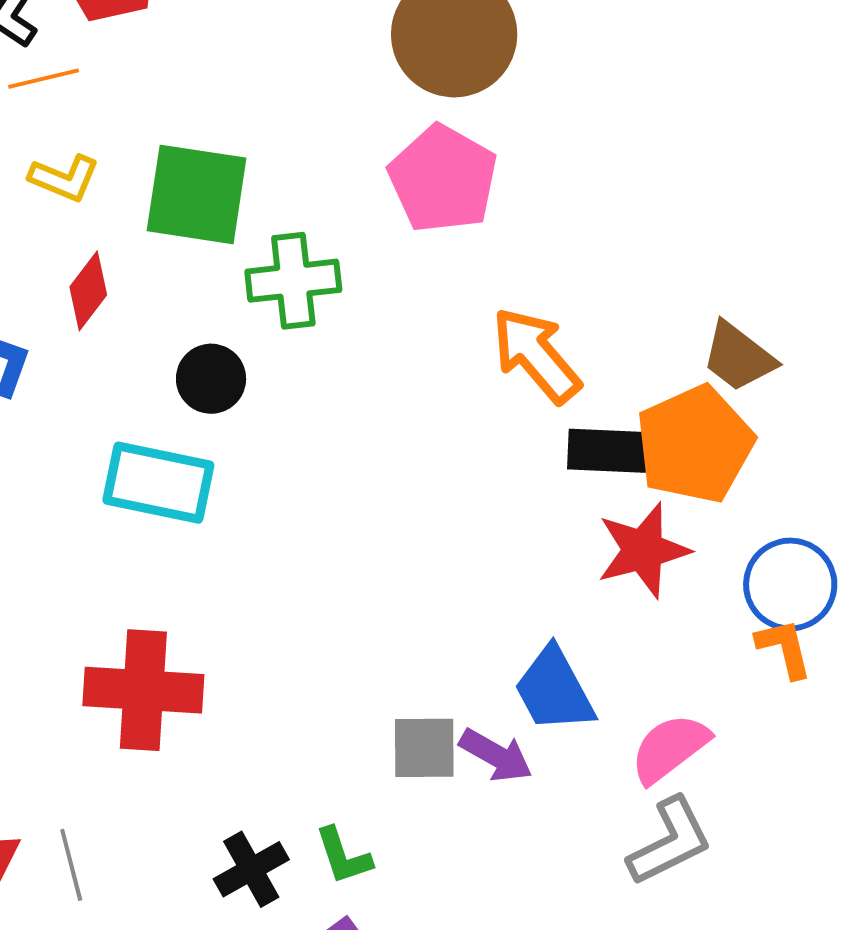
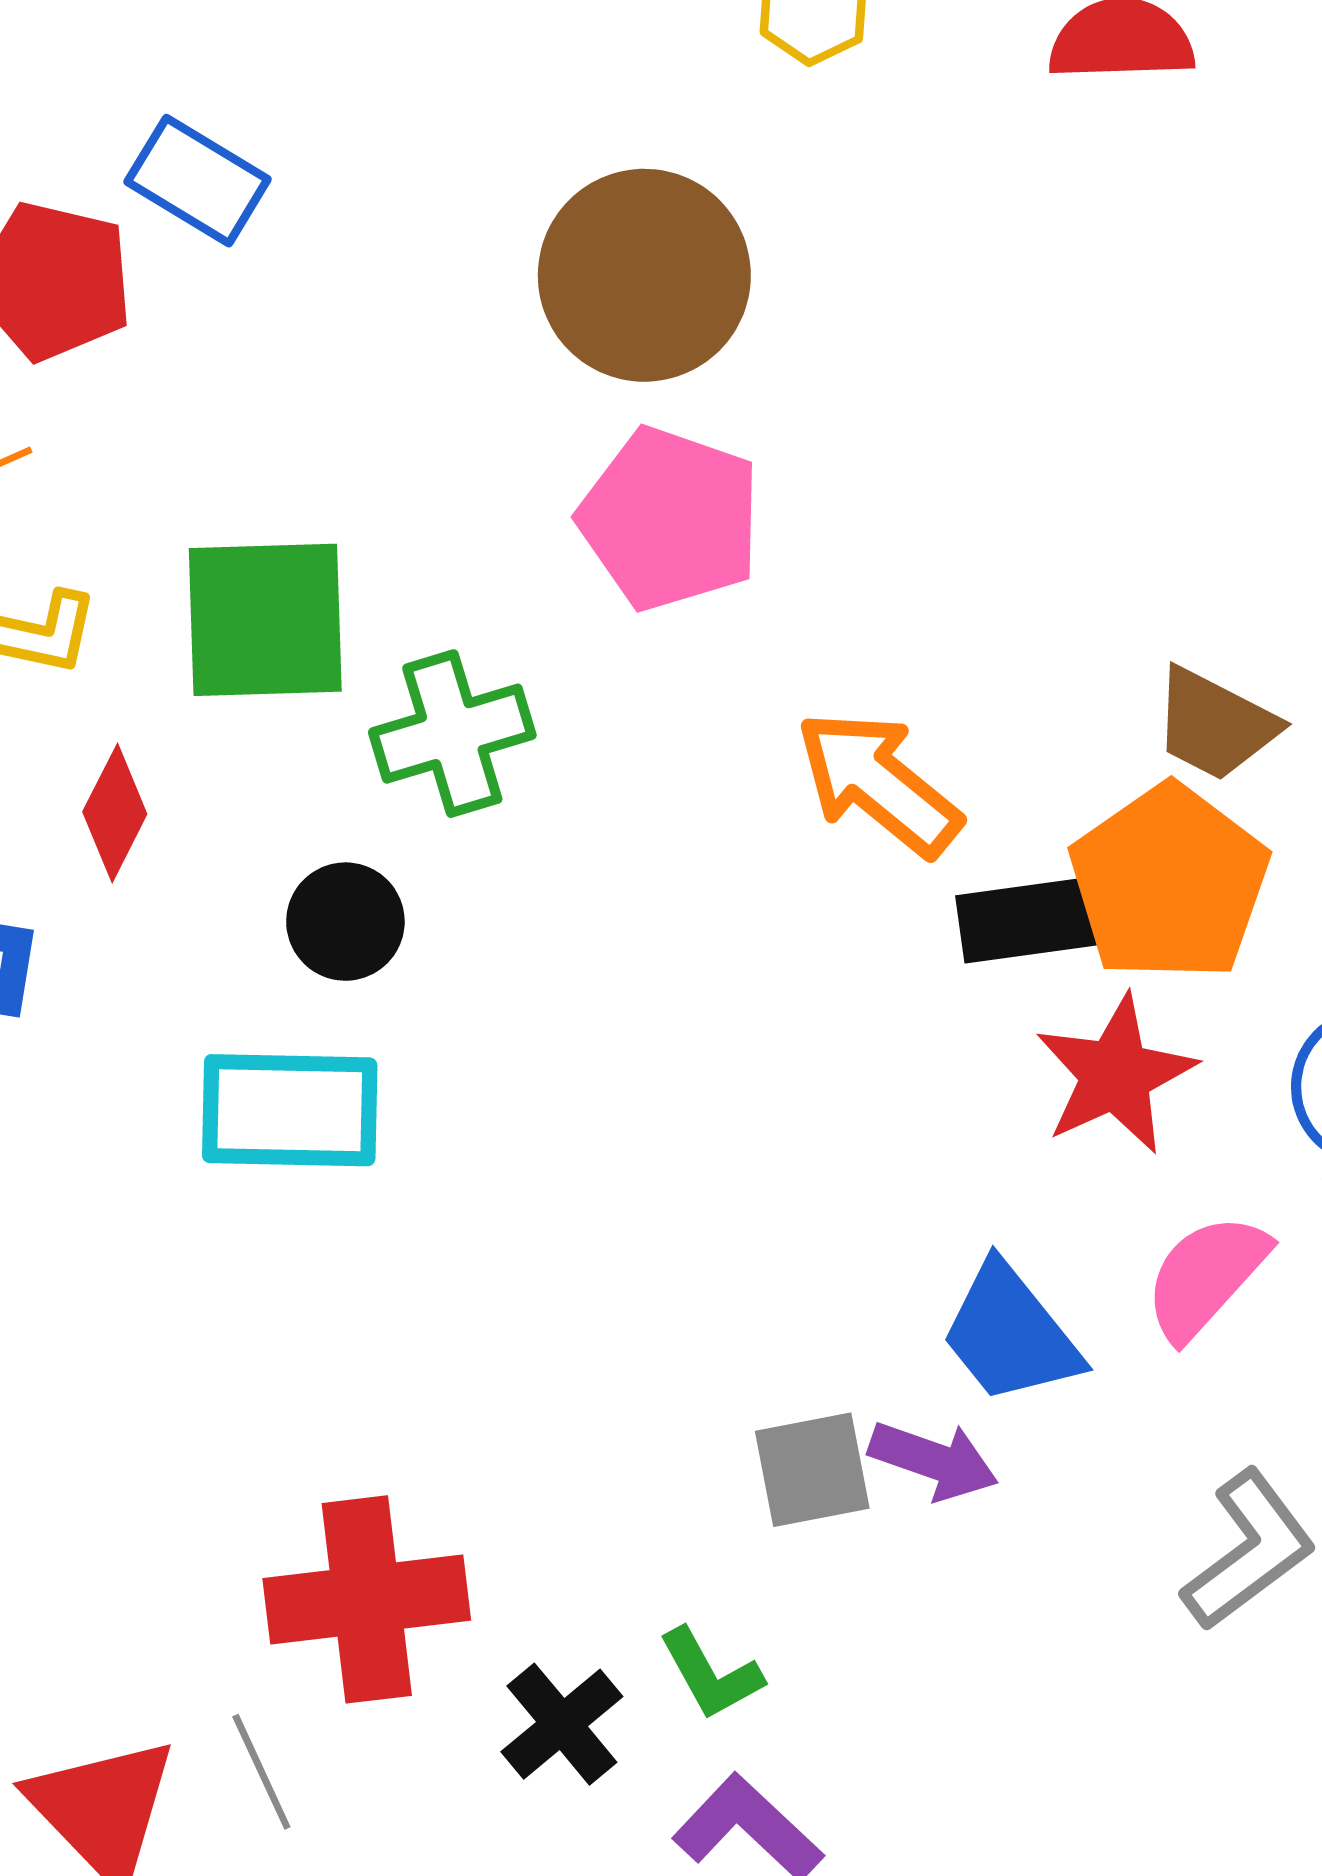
red cross: (143, 690) -> (367, 1599), moved
pink semicircle: (670, 748) -> (1206, 1277), moved

